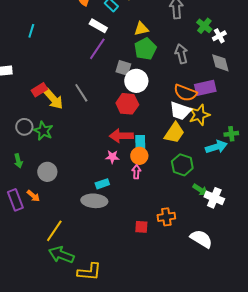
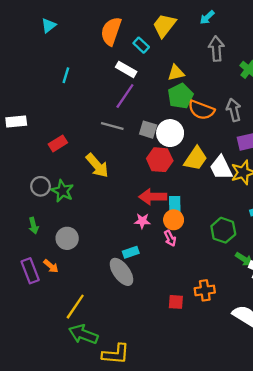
cyan line: (31, 31) -> (66, 75), moved
gray arrow: (181, 54) -> (234, 110), moved
gray square: (123, 68) -> (148, 130), moved
gray line: (81, 93) -> (112, 126), moved, turned -42
orange semicircle: (185, 93) -> (201, 110), moved
yellow arrow: (53, 99) -> (97, 165), moved
white trapezoid: (180, 111) -> (221, 168), turned 45
yellow trapezoid: (174, 133) -> (196, 159), moved
pink arrow: (136, 172) -> (170, 238), turned 152
gray ellipse: (94, 201) -> (121, 272), turned 50

